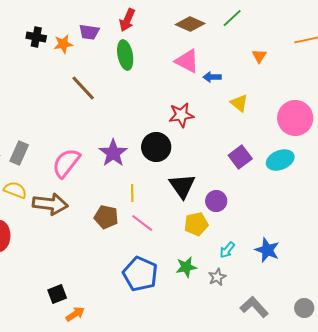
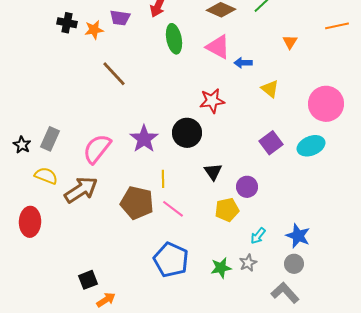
green ellipse: (125, 55) -> (174, 39), moved
black triangle: (182, 186) -> (213, 172), size x0.7
brown arrow: (50, 204) -> (81, 190), turned -40
brown pentagon: (106, 217) -> (137, 203), size x1.4
green star: (186, 267) -> (221, 268), moved
gray circle: (304, 308) -> (294, 264), moved

